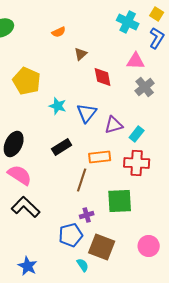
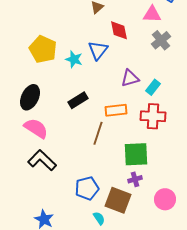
yellow pentagon: (27, 81) -> (43, 49), moved
blue triangle: (87, 113) -> (98, 50), moved
purple cross: (87, 215) -> (135, 179), moved

